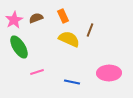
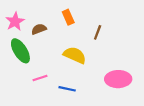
brown semicircle: (36, 18) -> (39, 29), moved
yellow semicircle: (69, 39) -> (75, 55), moved
blue line: (72, 82) -> (67, 89), moved

